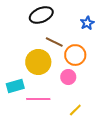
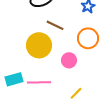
orange circle: (75, 55) -> (88, 38), moved
cyan rectangle: (15, 86) -> (14, 79), moved

